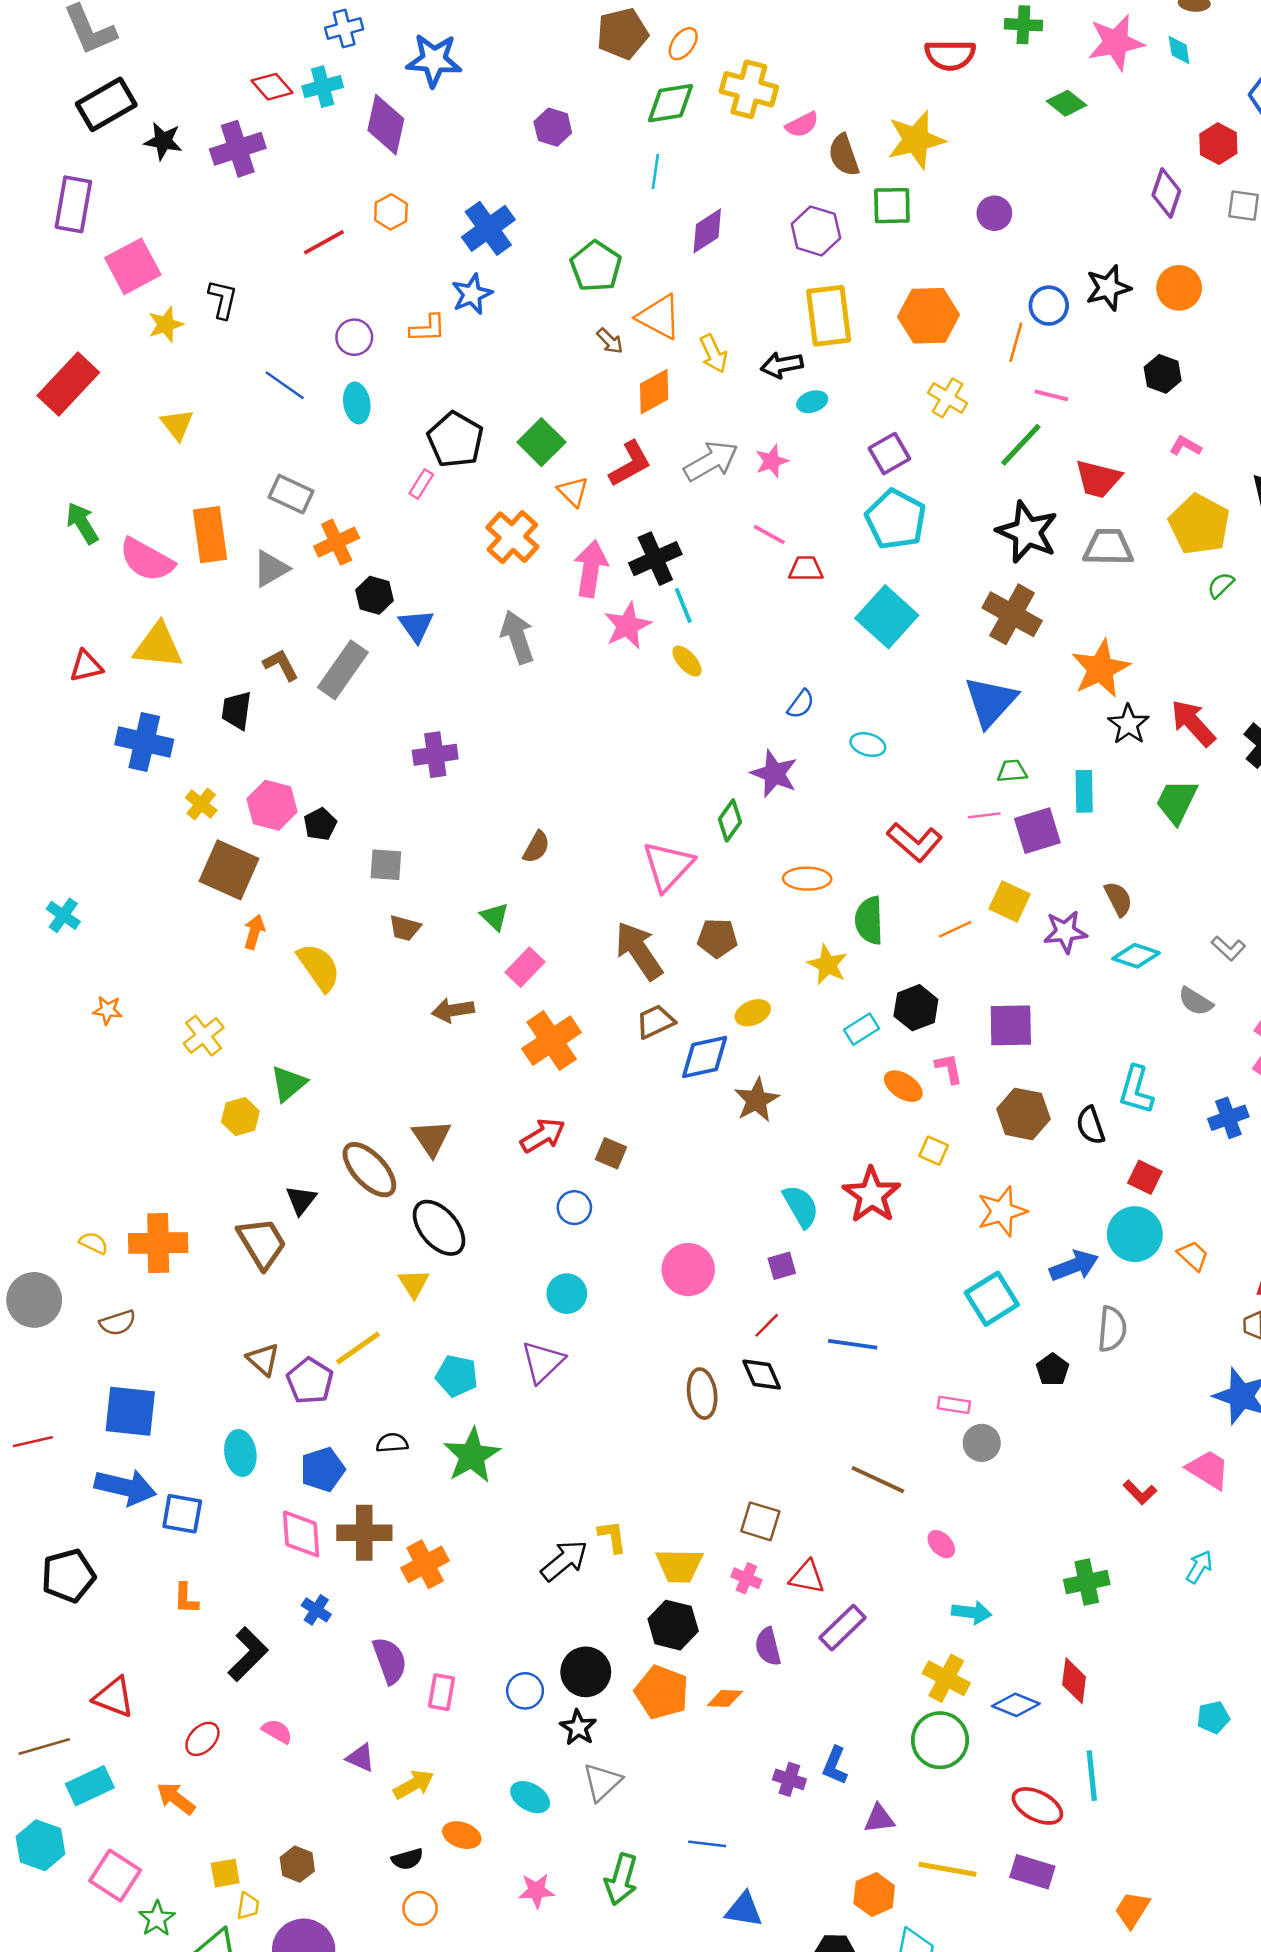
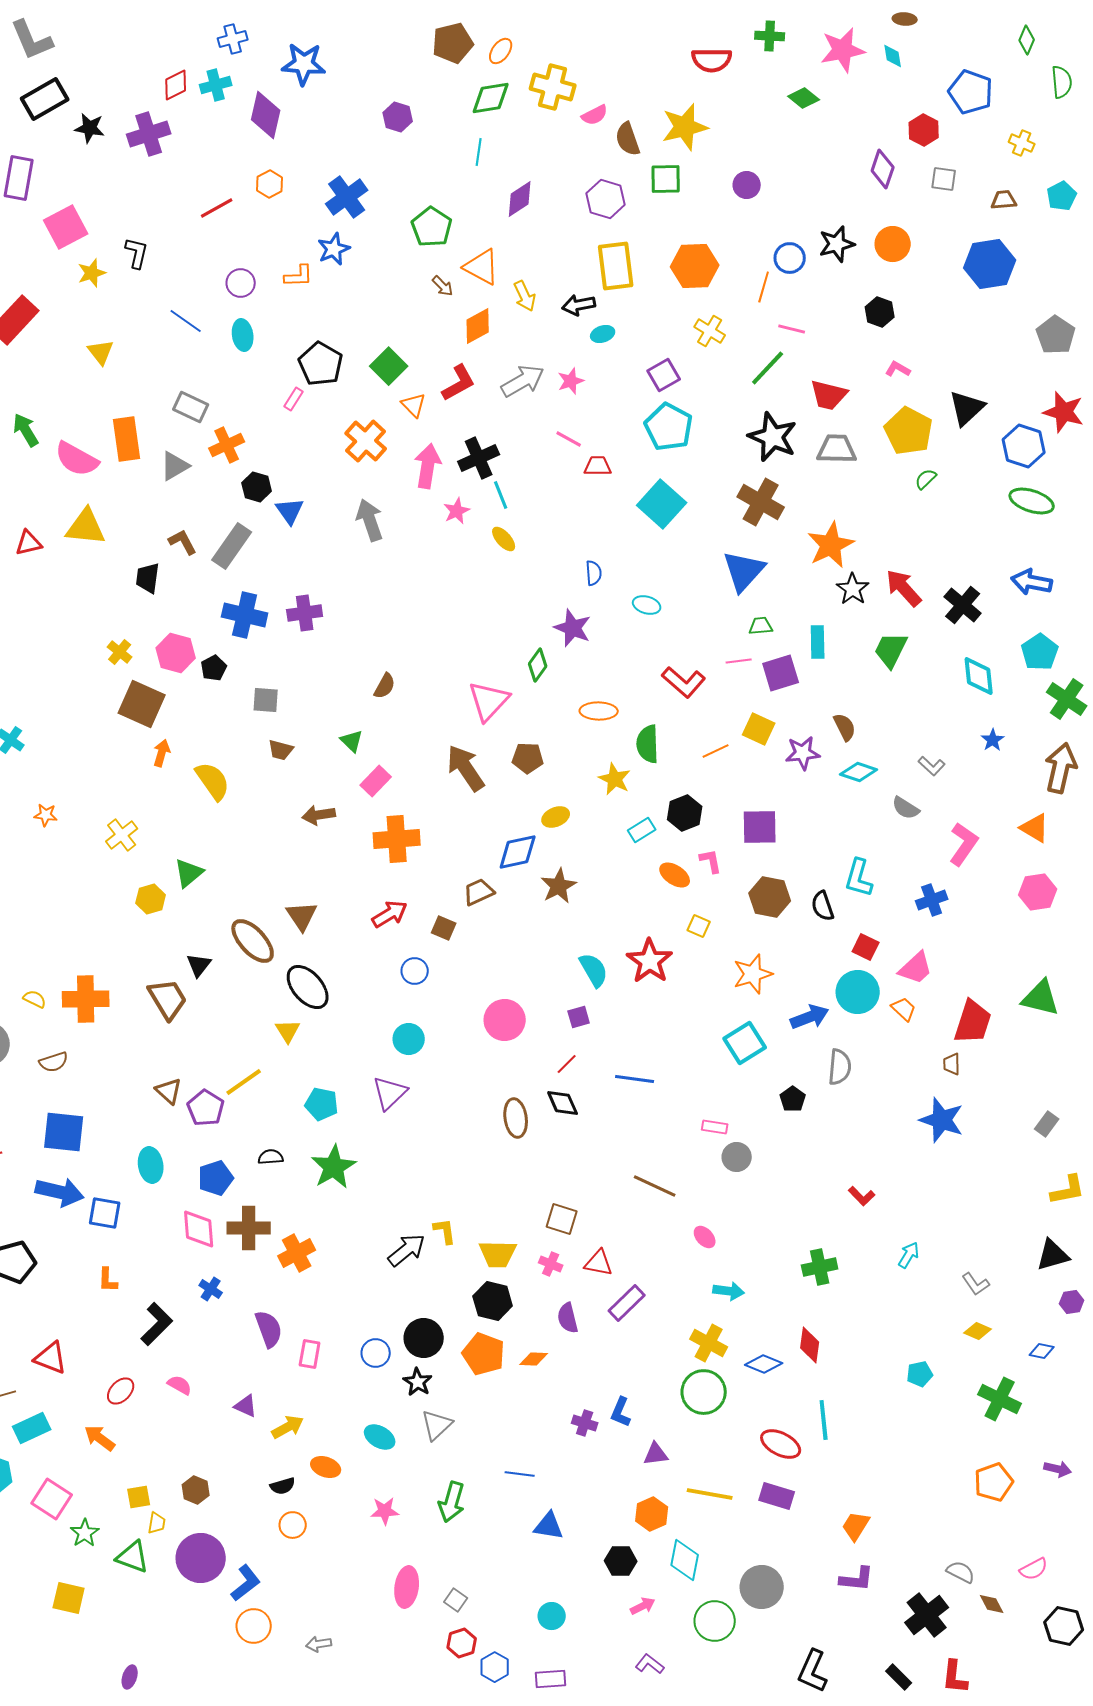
red diamond: (272, 87) -> (176, 85), turned -76
pink star: (627, 626) -> (457, 511), size x0.7
blue semicircle: (801, 704) -> (594, 573), turned -40
blue cross: (144, 742) -> (245, 615), moved
brown trapezoid: (655, 1022) -> (479, 892), moved
orange cross: (552, 1041) -> (397, 839), turned 30
pink trapezoid: (1208, 1469) -> (916, 968), moved, turned 105

